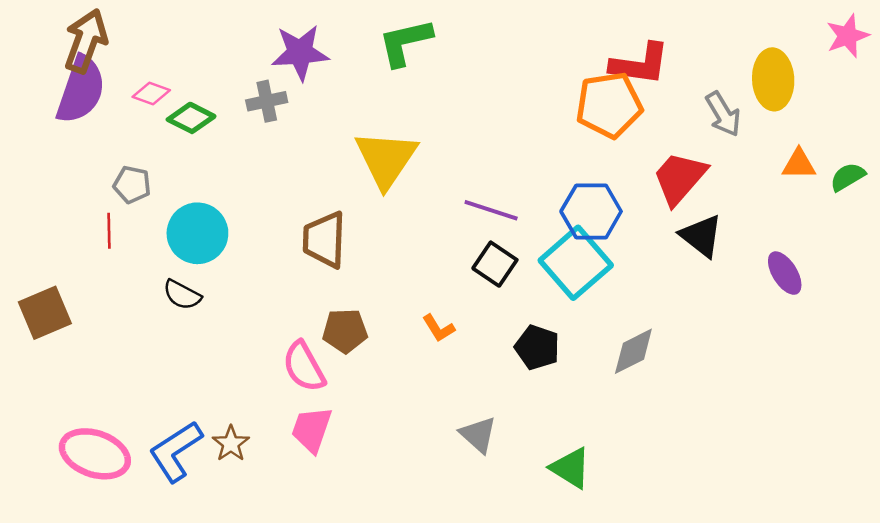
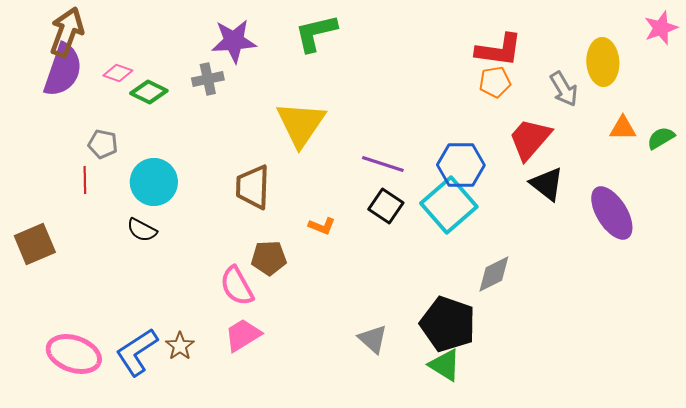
orange pentagon: (609, 105) -> (495, 82), moved, size x0.6
purple ellipse: (785, 273) -> (612, 213), size x1.6
orange L-shape: (439, 328) -> (322, 226), moved, turned -36
black pentagon: (537, 347) -> (448, 324), moved, size x1.6
pink trapezoid: (312, 429) -> (243, 335), turned 39

